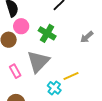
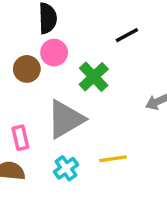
pink rectangle: (15, 71) -> (20, 138), moved
cyan cross: (54, 88) -> (66, 168), moved

